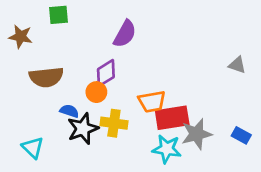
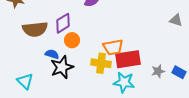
purple diamond: (106, 73) -> (63, 23), moved
yellow cross: (114, 123) -> (101, 63), moved
gray star: (197, 134) -> (158, 71), moved, size x0.6

